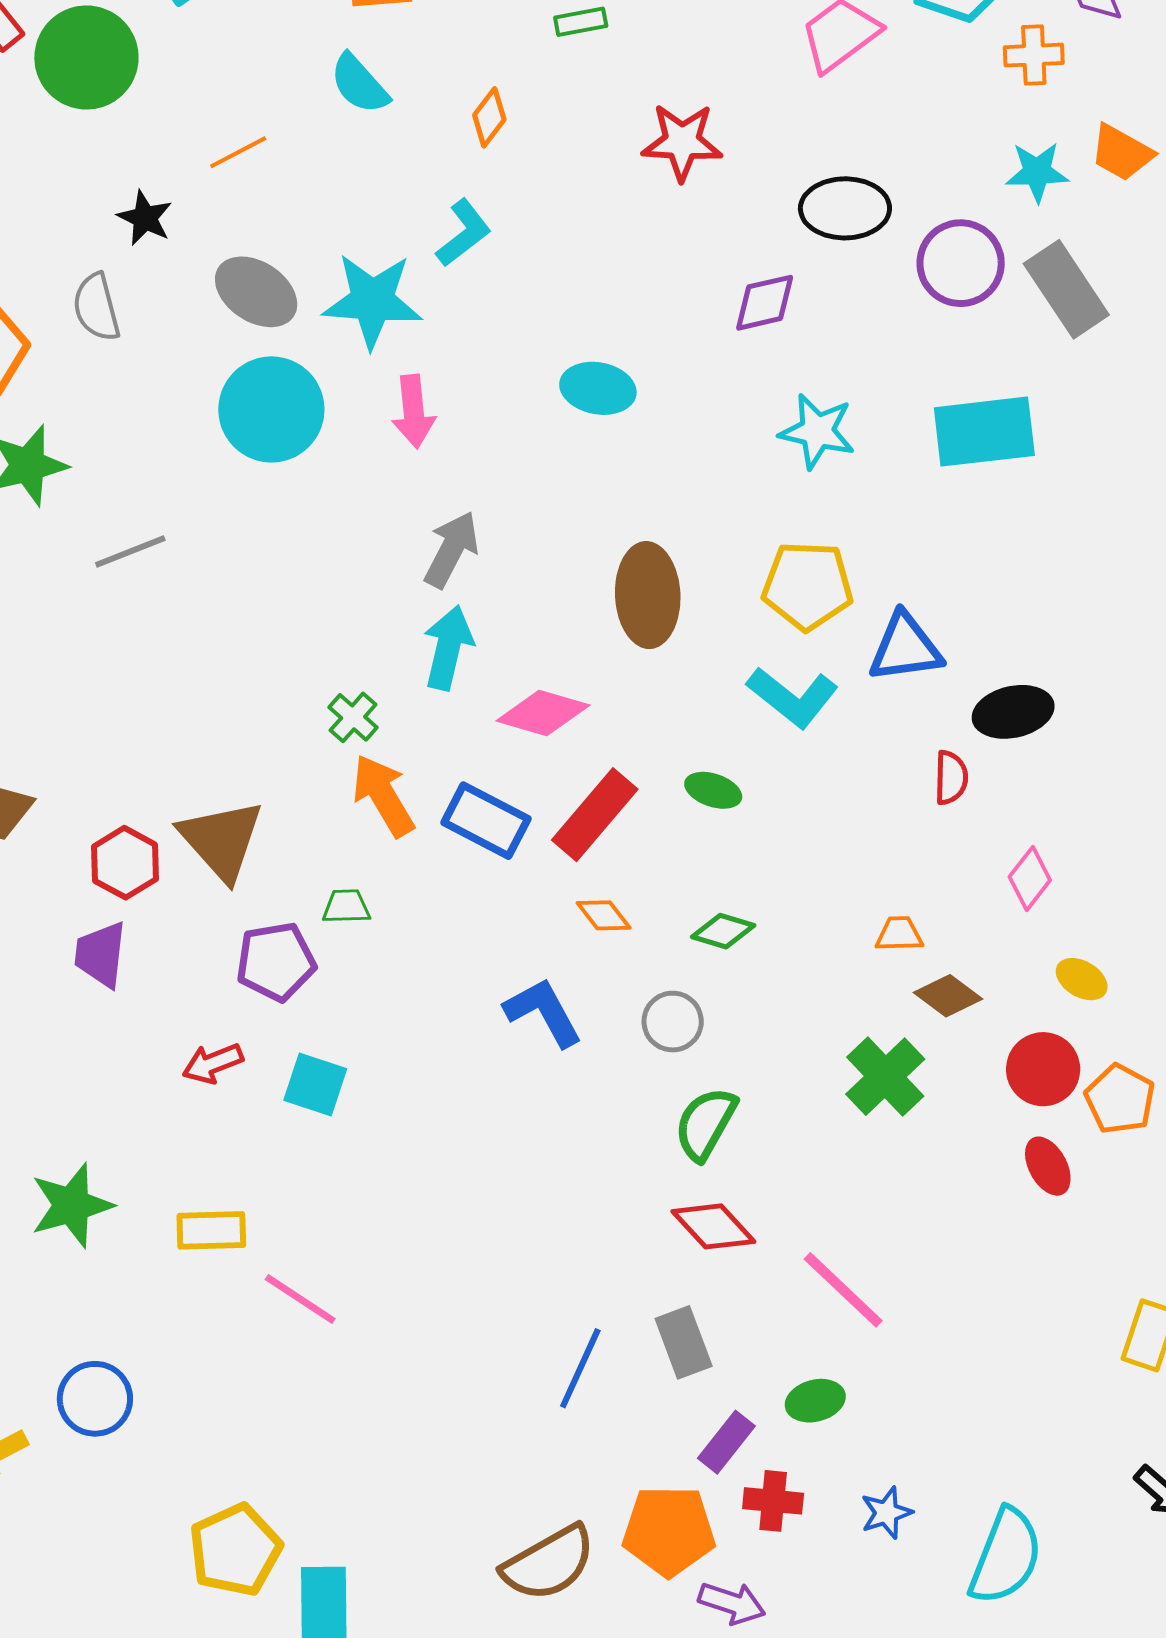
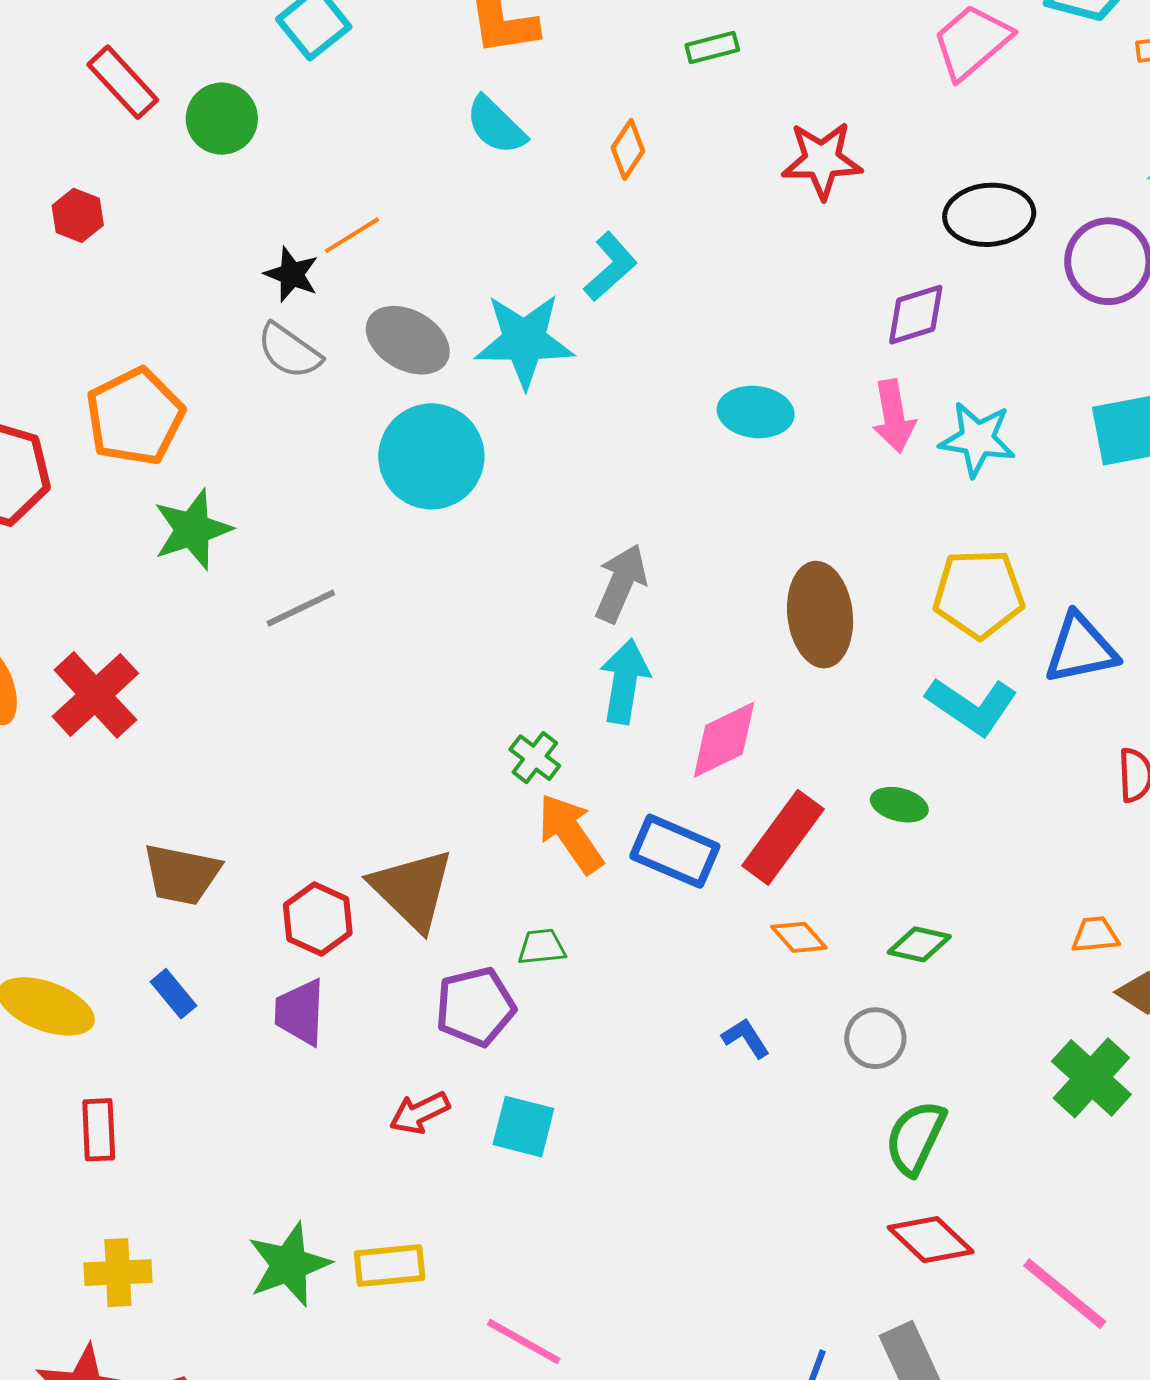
green circle: (86, 57) -> (222, 119), size x0.7
orange line: (238, 152) -> (352, 235), moved
gray semicircle: (96, 307) -> (289, 351), moved, turned -36
pink arrow: (413, 412) -> (894, 416), moved
pink diamond: (543, 713) -> (724, 740), turned -38
blue L-shape: (543, 1012) -> (746, 1038), size x0.6
yellow rectangle: (211, 1230) -> (390, 1266), moved

